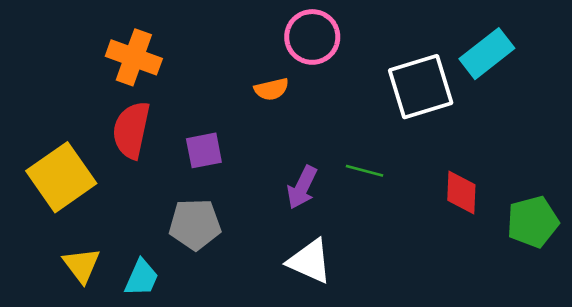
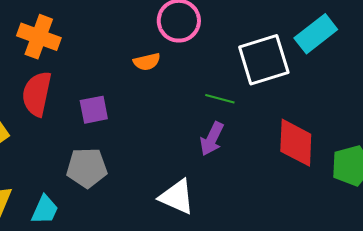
green line: (365, 171) -> (220, 99), moved
purple arrow: (302, 187) -> (212, 139), moved
red diamond: (461, 192) -> (296, 143), size x1.4

